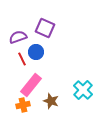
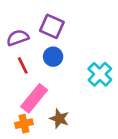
blue circle: (36, 52) -> (53, 57), moved
cyan cross: (83, 90) -> (100, 74), moved

